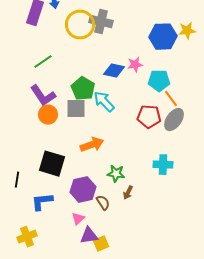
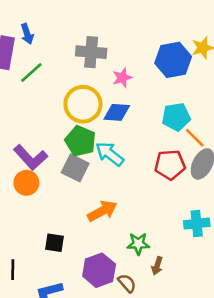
yellow circle: (80, 25) -> (83, 104), moved
green line: (43, 62) -> (31, 72), moved
pink star: (135, 65) -> (122, 78), moved
gray square: (76, 109) -> (75, 168), turned 35
orange circle: (48, 115) -> (26, 183), moved
black square: (52, 164) -> (55, 243), size x0.6

